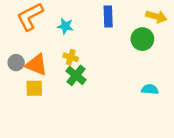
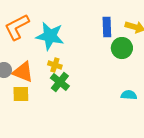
blue rectangle: (108, 17) -> (107, 27), moved
cyan star: (65, 26) -> (50, 36), size x1.8

